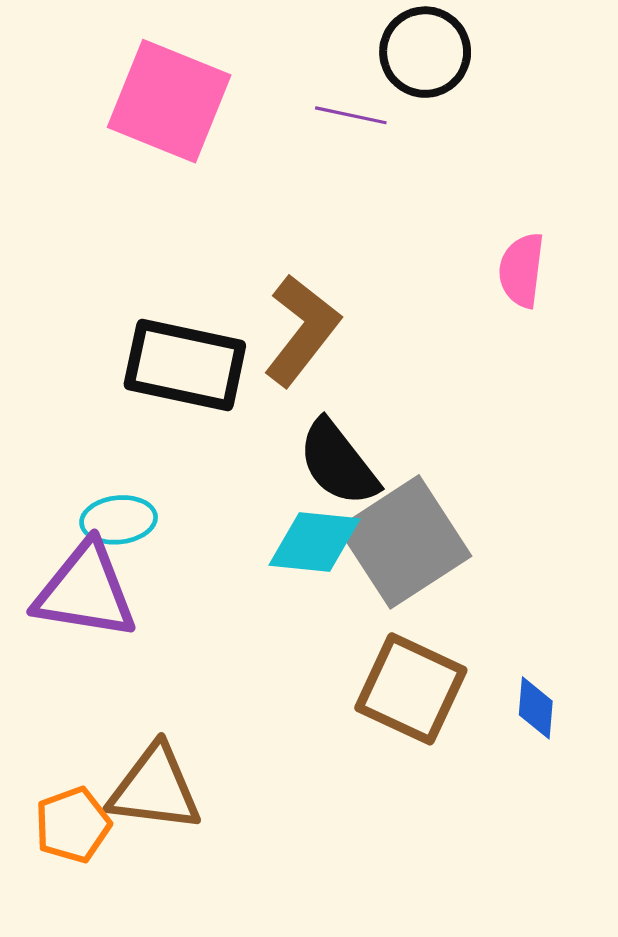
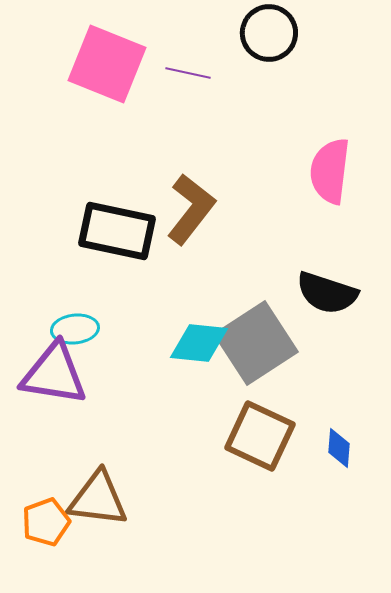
purple line: (351, 115) -> (188, 73), moved
pink semicircle: (522, 270) -> (330, 171), size x1.4
black semicircle: (338, 463) -> (327, 293), moved, turned -34

